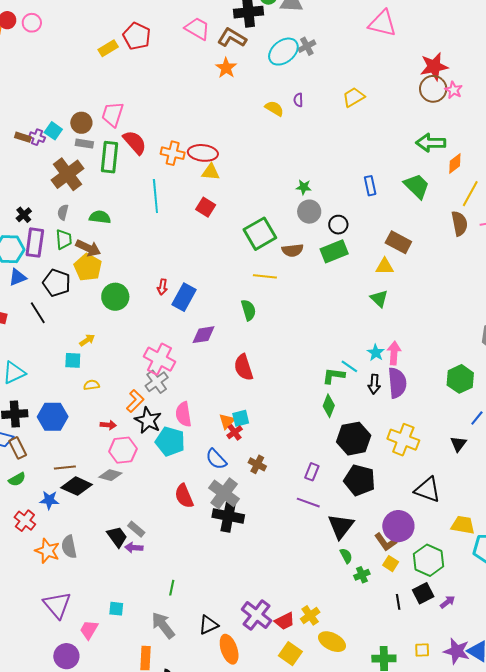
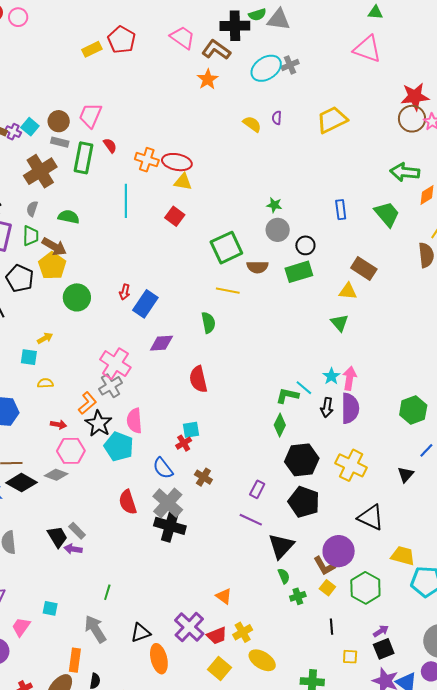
yellow trapezoid: (354, 97) -> (332, 120), size x1.4
red semicircle: (135, 142) -> (110, 146), size x0.6
orange triangle: (227, 421) -> (224, 596), moved, turned -42
black square: (423, 593) -> (384, 649), moved
yellow square: (422, 650) -> (350, 657), moved

